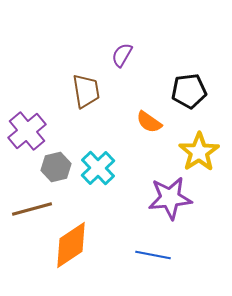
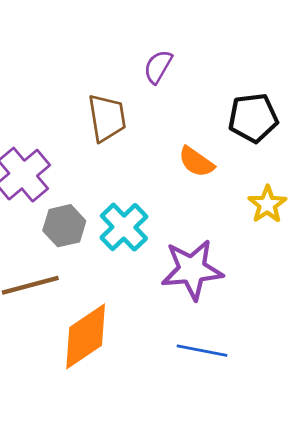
yellow star: (199, 152) -> (267, 204), size x0.7
purple star: (170, 198) -> (192, 270), moved

